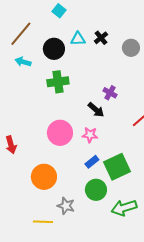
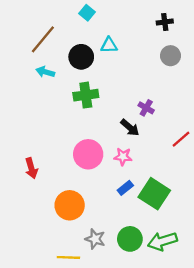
black cross: (101, 38) -> (165, 22), moved, turned 32
green square: (117, 167) -> (154, 194), turned -32
green circle: (96, 190) -> (130, 239), moved

